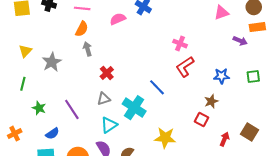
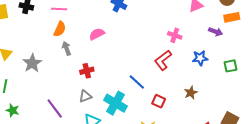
pink semicircle: (118, 19) -> (97, 34), moved
pink cross: (180, 44) -> (175, 35), moved
red cross: (107, 73) -> (87, 71), turned 32
blue star: (221, 76) -> (200, 58), moved
green star: (39, 108) -> (13, 110), moved
red square: (201, 119) -> (159, 101), moved

